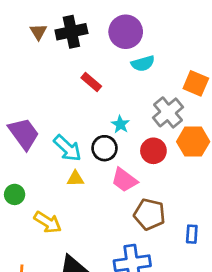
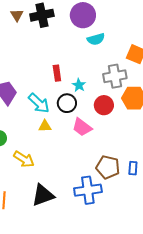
red rectangle: (91, 82) -> (57, 73), moved, turned 42
gray cross: (168, 112) -> (115, 76), turned 30
brown pentagon: (149, 214) -> (108, 167), moved

